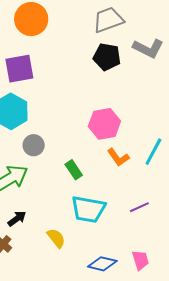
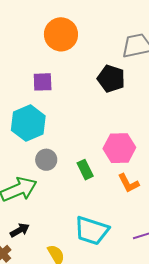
black pentagon: (107, 57) -> (111, 79), moved
purple square: (19, 69) -> (43, 82), size x0.7
green rectangle: (74, 170) -> (85, 170), moved

